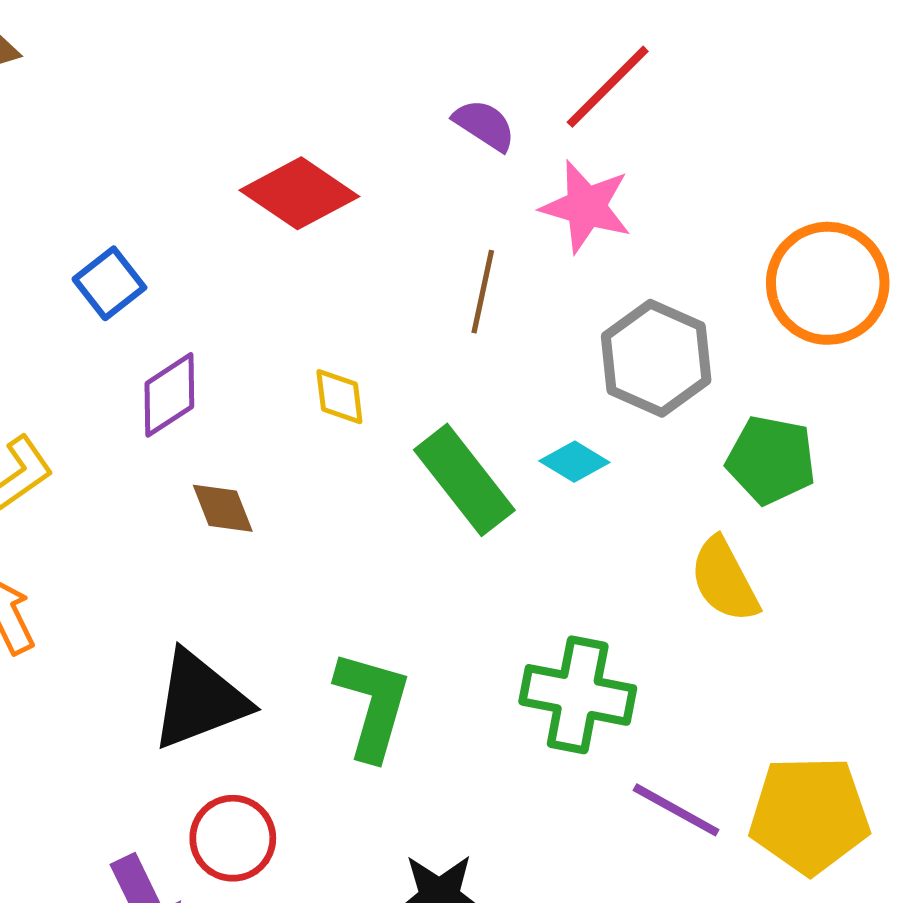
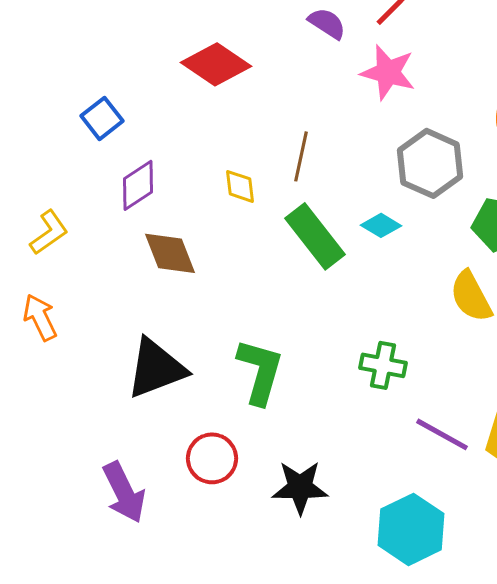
brown line: (483, 292) -> (301, 156), moved
brown diamond: (223, 508) -> (170, 253), size x1.4
green cross: (578, 695) -> (383, 365), size x0.7
red circle: (233, 838) -> (212, 458), moved

